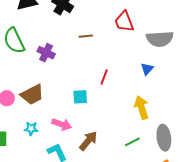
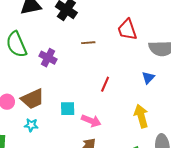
cyan square: (80, 97) -> (68, 109), moved
pink arrow: (62, 124) -> (91, 121), moved
cyan star: (31, 129) -> (31, 125), moved

